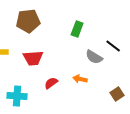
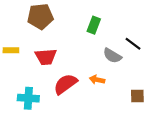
red semicircle: (51, 83) -> (65, 84), size x1.6
brown square: (117, 94) -> (137, 96), turned 32

